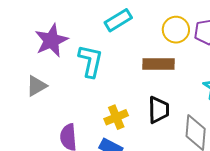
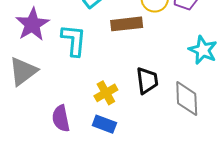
brown rectangle: (158, 64) -> (127, 24), moved
gray triangle: (36, 86) -> (23, 71), size x1.4

